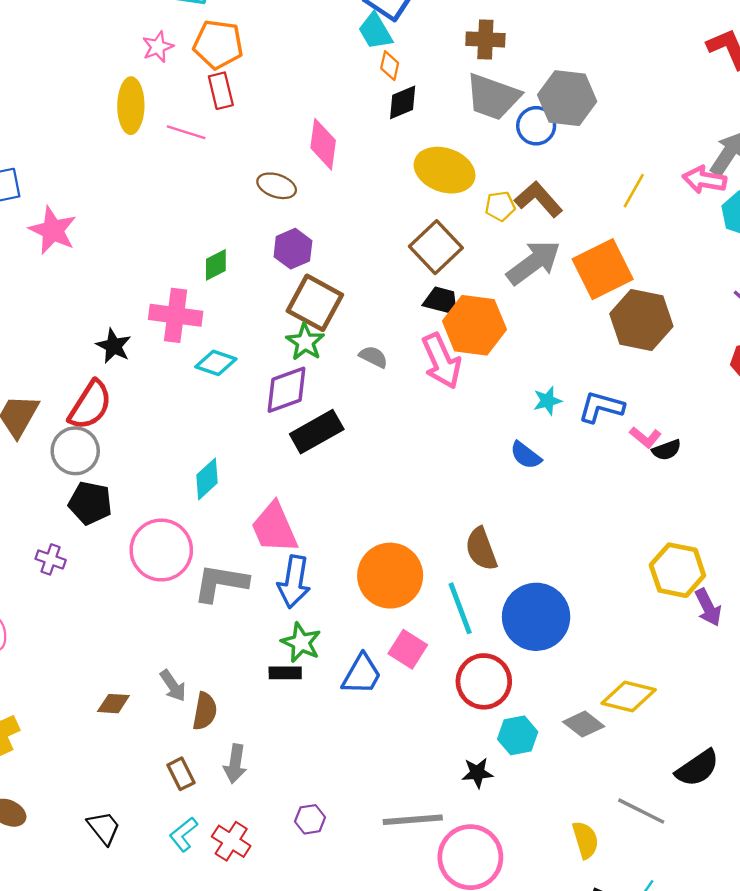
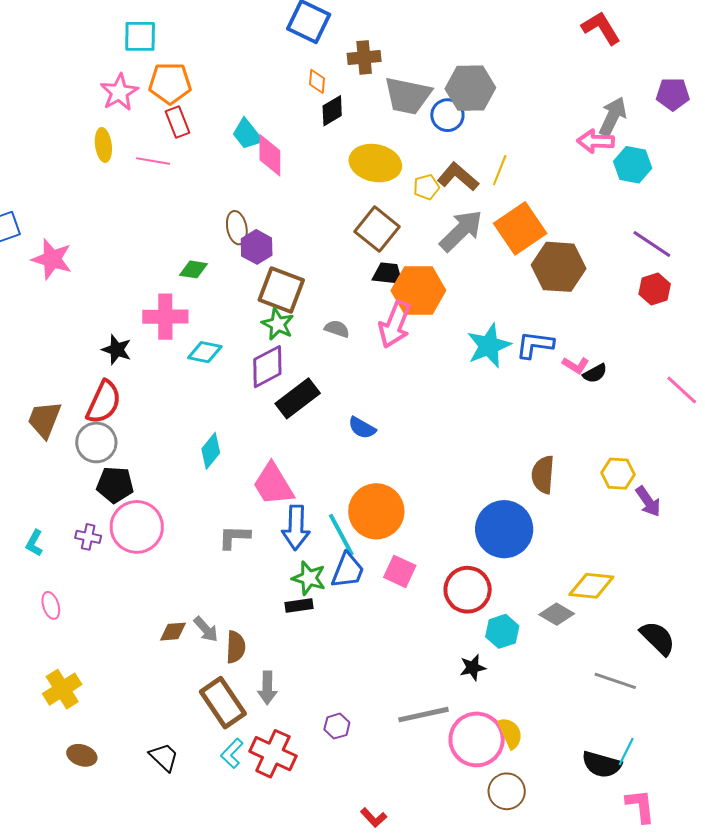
cyan trapezoid: (375, 31) -> (247, 134), moved
brown cross: (485, 39) -> (364, 57), moved
pink star: (158, 47) -> (119, 92), size x1.4
yellow ellipse: (131, 106) -> (103, 145), size x0.7
brown ellipse: (277, 186) -> (237, 228), moved, turned 68
yellow line: (634, 191) -> (500, 170), moved
green diamond: (216, 265) -> (193, 269), turned 44
pink arrow: (441, 361) -> (395, 324), turned 54
cyan star: (547, 401) -> (489, 346), size x1.8
blue semicircle: (526, 455) -> (362, 428), moved
brown semicircle: (481, 549) -> (543, 475), moved, turned 33
pink circle: (161, 550) -> (137, 527), moved
yellow hexagon: (677, 570) -> (618, 474), size x0.7
gray L-shape: (221, 583) -> (234, 537), size x0.7
cyan line: (460, 608) -> (341, 535), moved
blue trapezoid: (362, 674) -> (348, 571), moved
brown diamond: (113, 704) -> (173, 632), moved
black semicircle: (697, 768) -> (658, 638), turned -93
brown rectangle: (181, 774) -> (223, 703), size x1.8
yellow semicircle: (585, 840) -> (510, 733), moved
red cross: (231, 841) -> (273, 754), size x1.4

